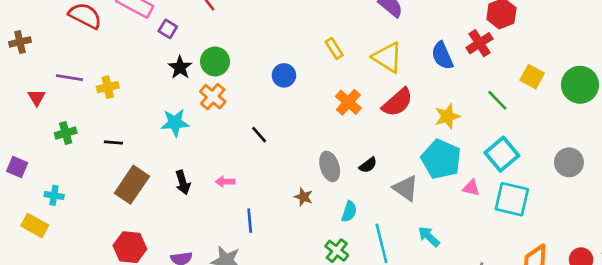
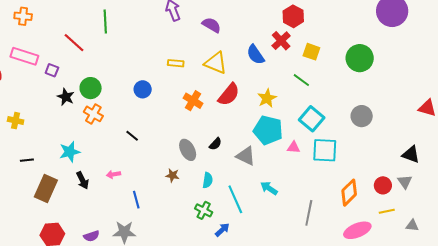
yellow rectangle: (334, 48) -> (176, 63), turned -42
yellow square: (532, 77) -> (311, 52), moved
yellow cross: (108, 87) -> (16, 121), turned 35
cyan star: (175, 123) -> (70, 152), moved

